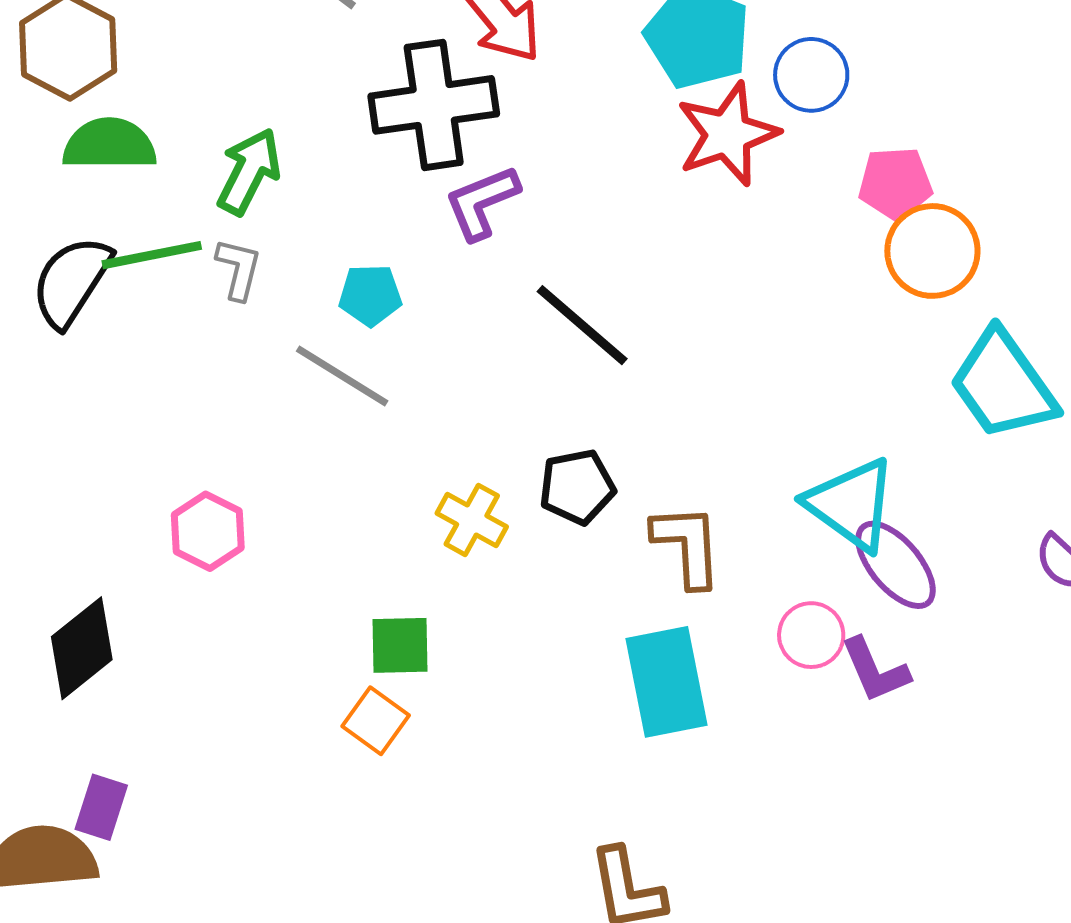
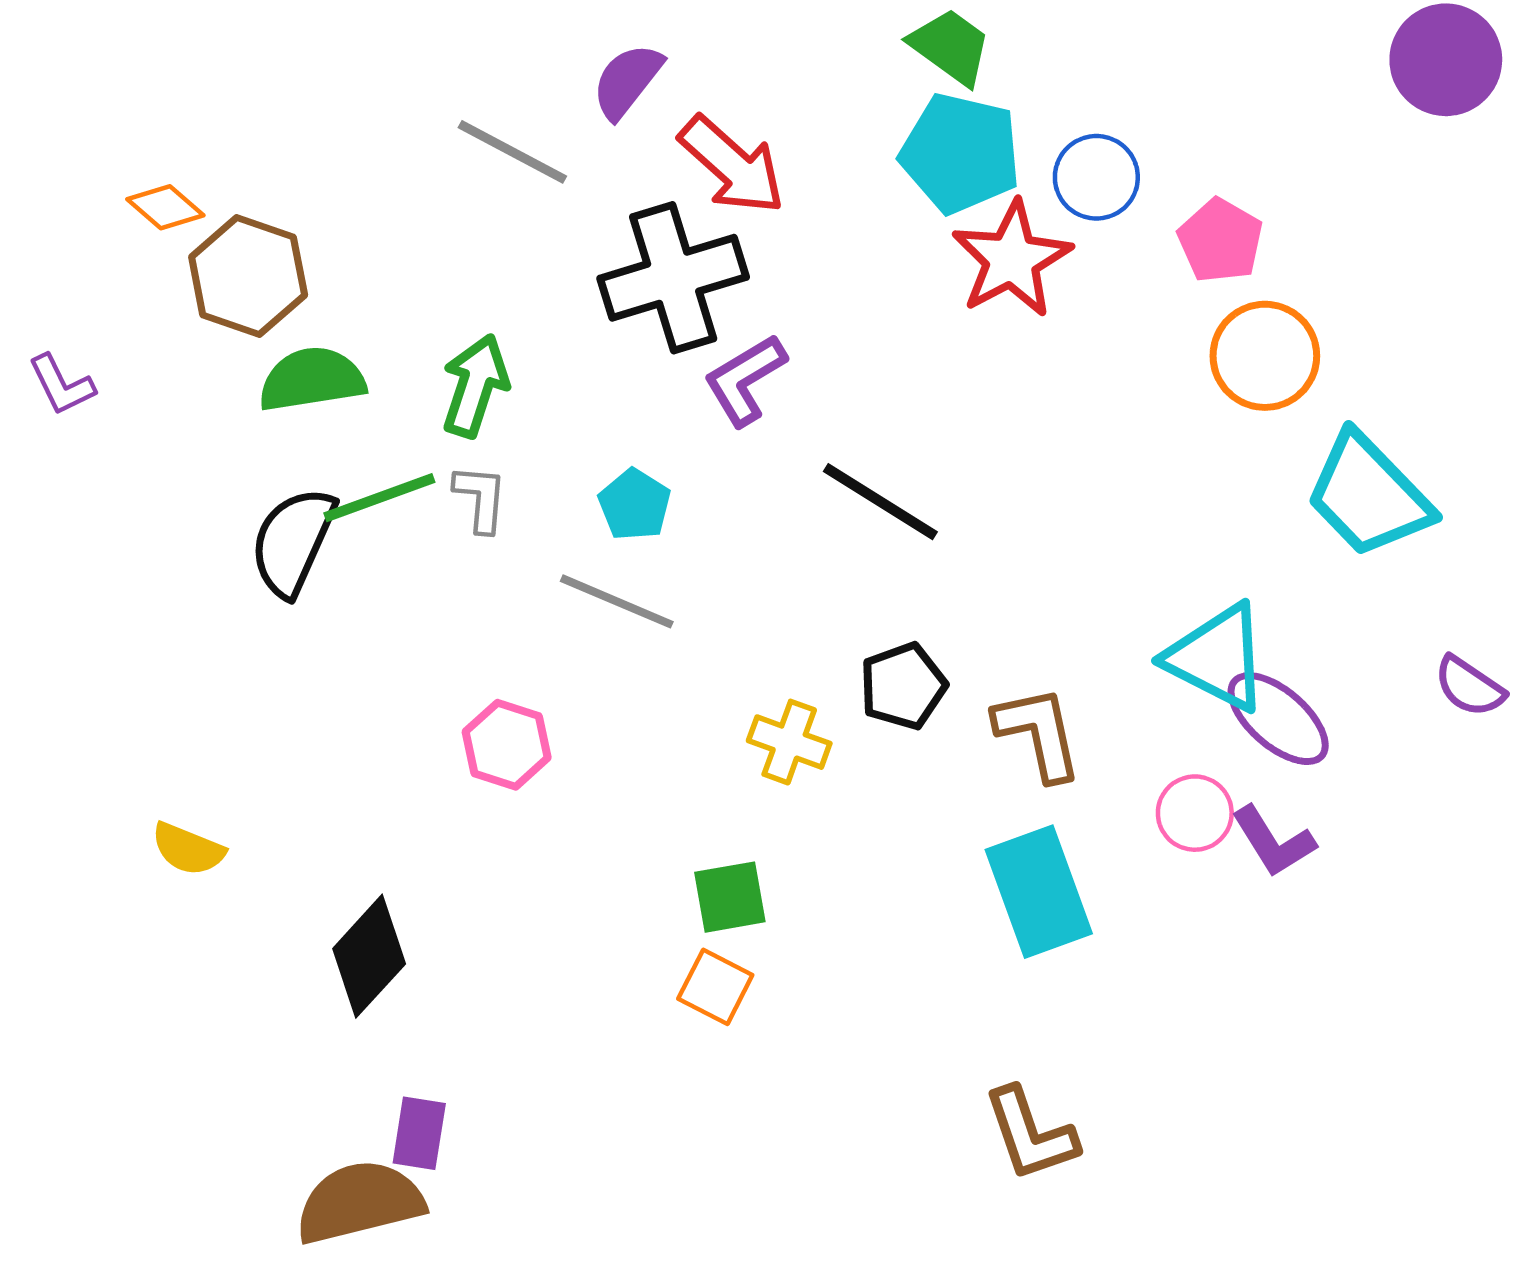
pink pentagon: (895, 183) -> (1220, 241), moved, turned -30
cyan pentagon: (370, 295) -> (635, 505), turned -30
pink hexagon: (208, 531) -> (507, 745), moved

